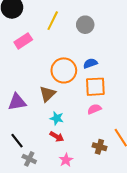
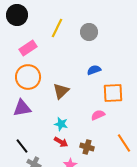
orange circle: (64, 70) -> (28, 77), moved
orange square: (95, 87) -> (113, 93), moved
brown triangle: (48, 94) -> (61, 91), moved
brown cross: (99, 147) -> (87, 147), moved

